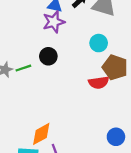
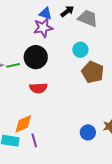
black circle: (48, 56) -> (36, 57), size x1.5
red semicircle: (99, 83) -> (38, 88), moved

